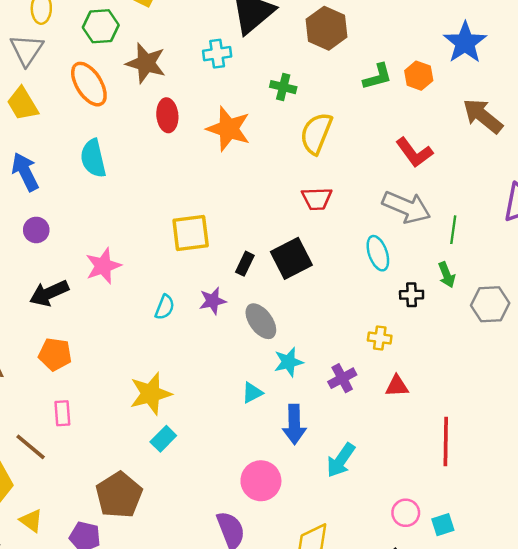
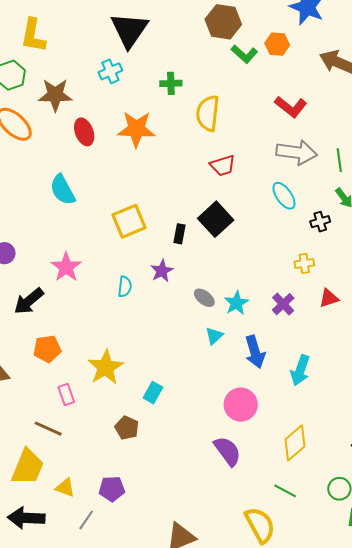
brown hexagon: (327, 28) -> (223, 22), moved
green L-shape: (377, 77) -> (244, 54), turned 72
cyan semicircle: (93, 158) -> (63, 190), moved
gray ellipse: (261, 321) -> (204, 298), moved, size x0.7
yellow star: (151, 394) -> (106, 367), moved
brown pentagon: (119, 495) -> (127, 428), moved, size x0.6

